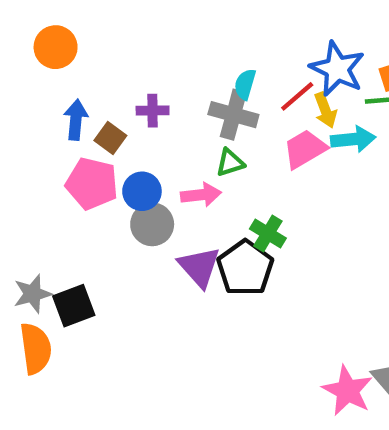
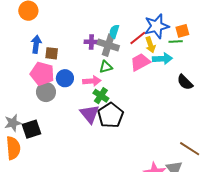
blue star: (337, 69) -> (157, 26), turned 30
purple cross: (153, 111) -> (91, 42), moved
brown square: (110, 138) -> (52, 53), turned -32
gray circle: (152, 224) -> (46, 92), moved
green cross: (268, 233) -> (101, 96), moved

